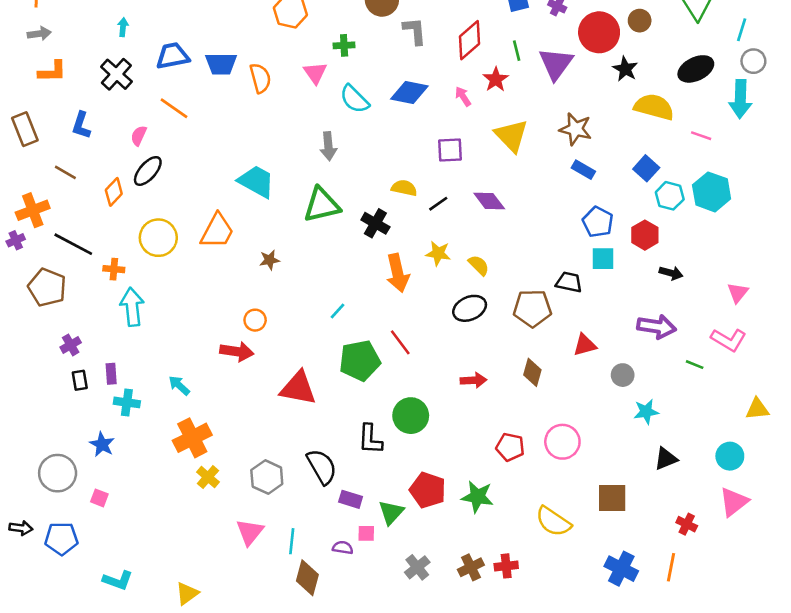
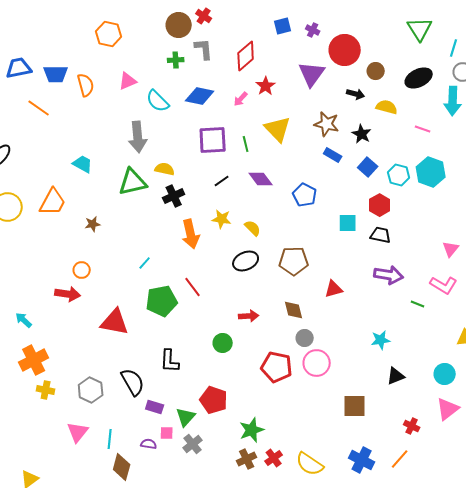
brown circle: (640, 21) -> (376, 71), moved
green cross: (344, 45) -> (176, 60), moved
green line: (517, 51) -> (246, 144), moved
black star: (625, 69) -> (362, 134), moved
pink triangle: (315, 73) -> (128, 81), turned 42
pink arrow: (463, 96) -> (241, 99), turned -105
yellow semicircle: (654, 107) -> (387, 107), size x0.7
orange line: (174, 108) -> (39, 108), moved
gray arrow: (328, 146) -> (138, 137), size x1.4
purple square: (450, 150) -> (213, 140), moved, size x1.4
blue square: (646, 168) -> (368, 167), moved
cyan trapezoid: (256, 181) -> (83, 164), size x0.7
yellow semicircle: (404, 188) -> (165, 169), moved
blue pentagon: (598, 222) -> (305, 195), moved
black cross: (375, 223) -> (174, 196), turned 35
black arrow: (671, 273) -> (356, 94), moved
black trapezoid: (569, 282) -> (381, 235), moved
brown diamond: (532, 372) -> (294, 310), turned -30
gray circle: (623, 375) -> (305, 338), moved
green circle: (411, 416) -> (223, 343), moved, size x0.7
red pentagon: (510, 447) -> (277, 367), size x1.4
yellow cross: (208, 477) -> (46, 390), turned -30
green star: (477, 497) -> (252, 430), moved, turned -30
yellow semicircle: (553, 522) -> (310, 464), moved
red cross: (506, 566) -> (274, 458), turned -30
gray cross: (417, 567) -> (193, 444), moved
orange line: (671, 567) -> (400, 459), turned 30

